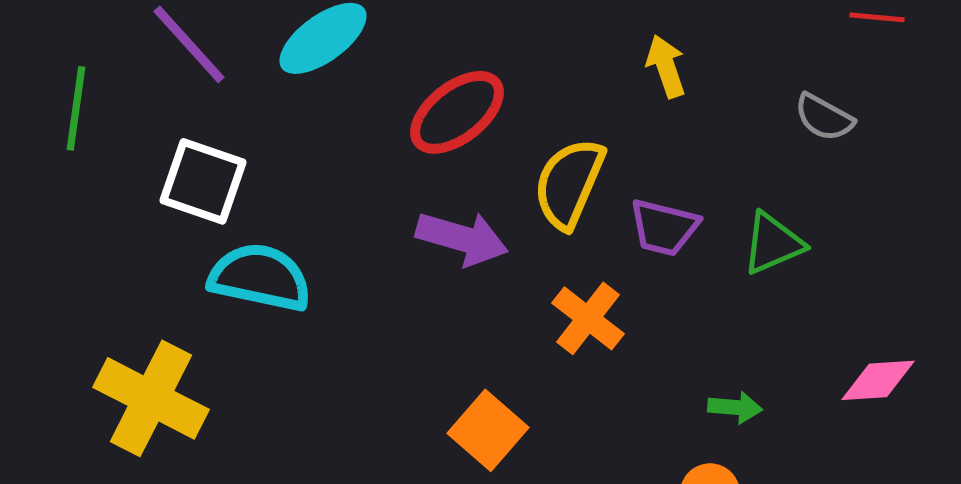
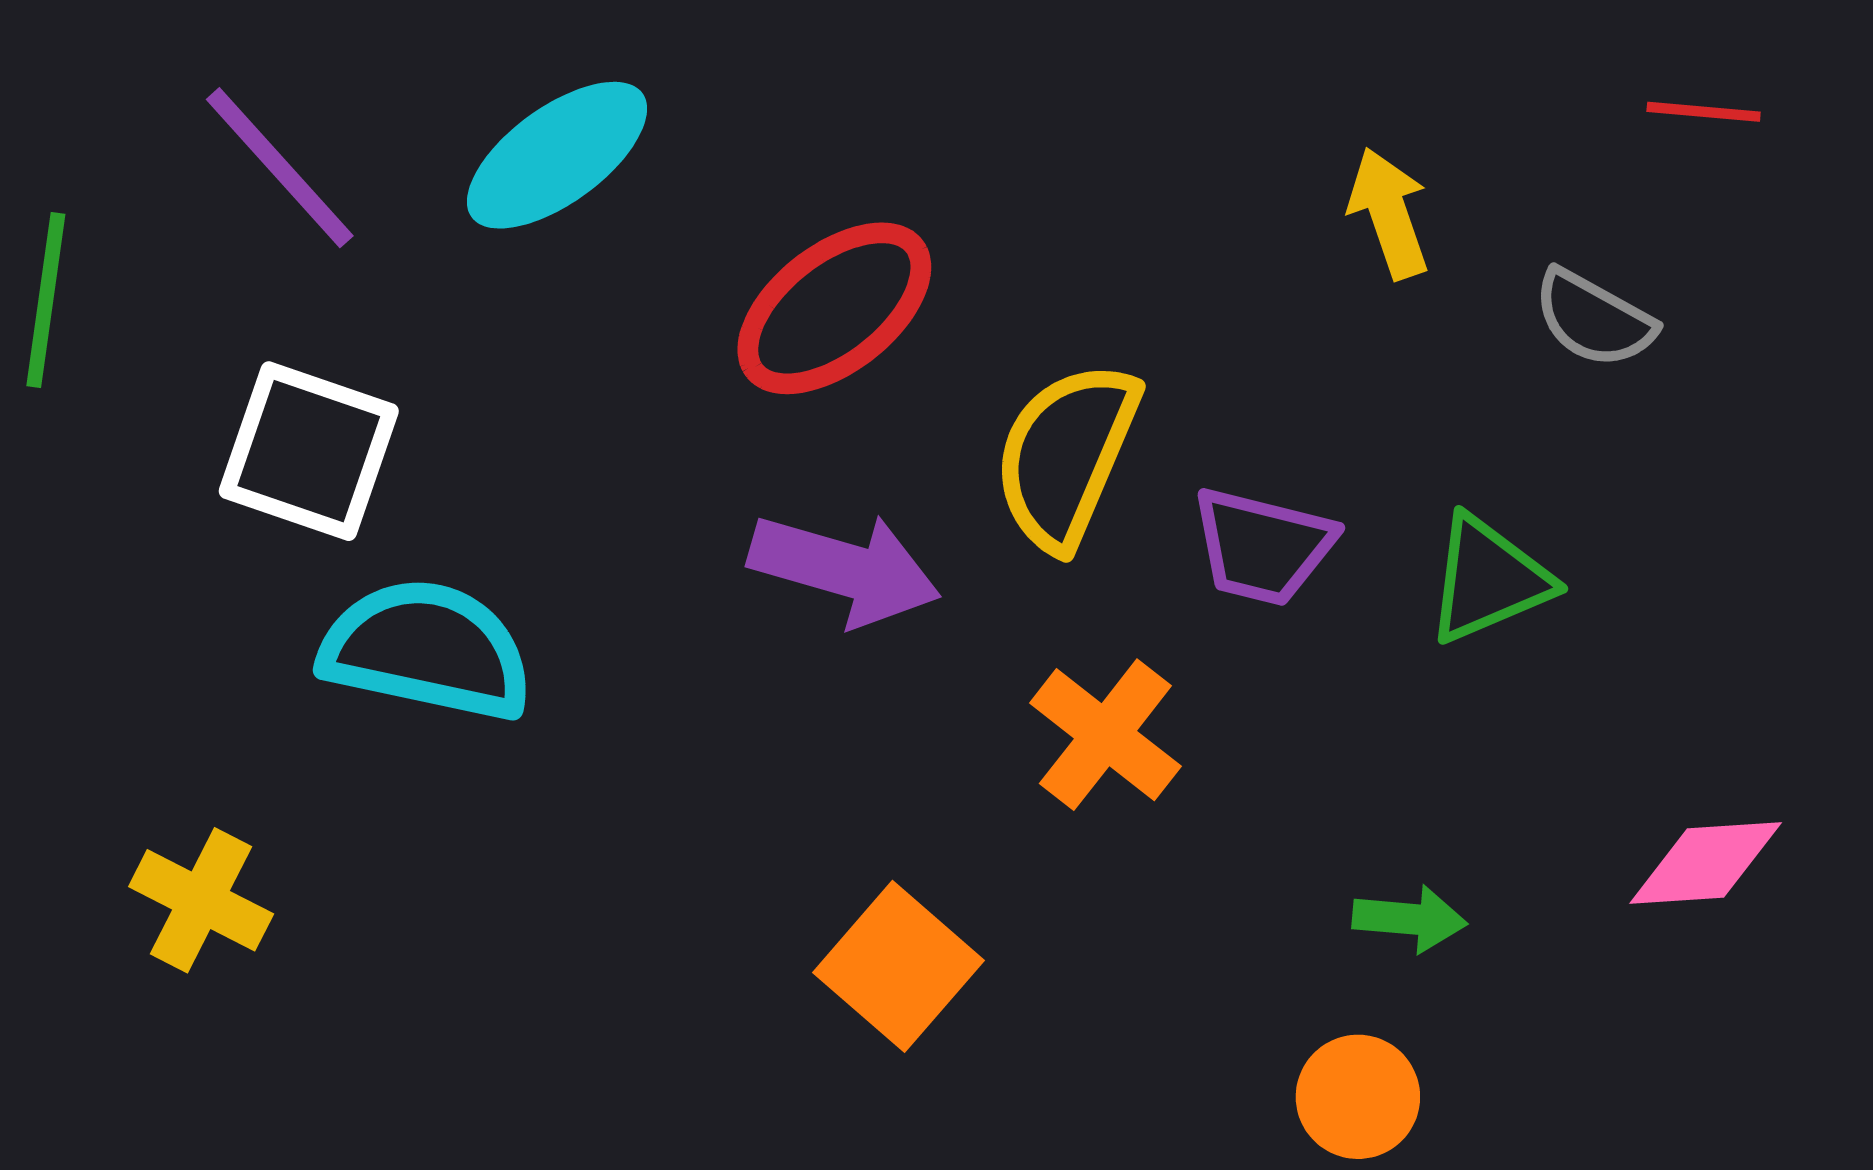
yellow arrow: (666, 66) -> (1389, 213), moved
yellow cross: (151, 398) -> (201, 900), size x0.6

